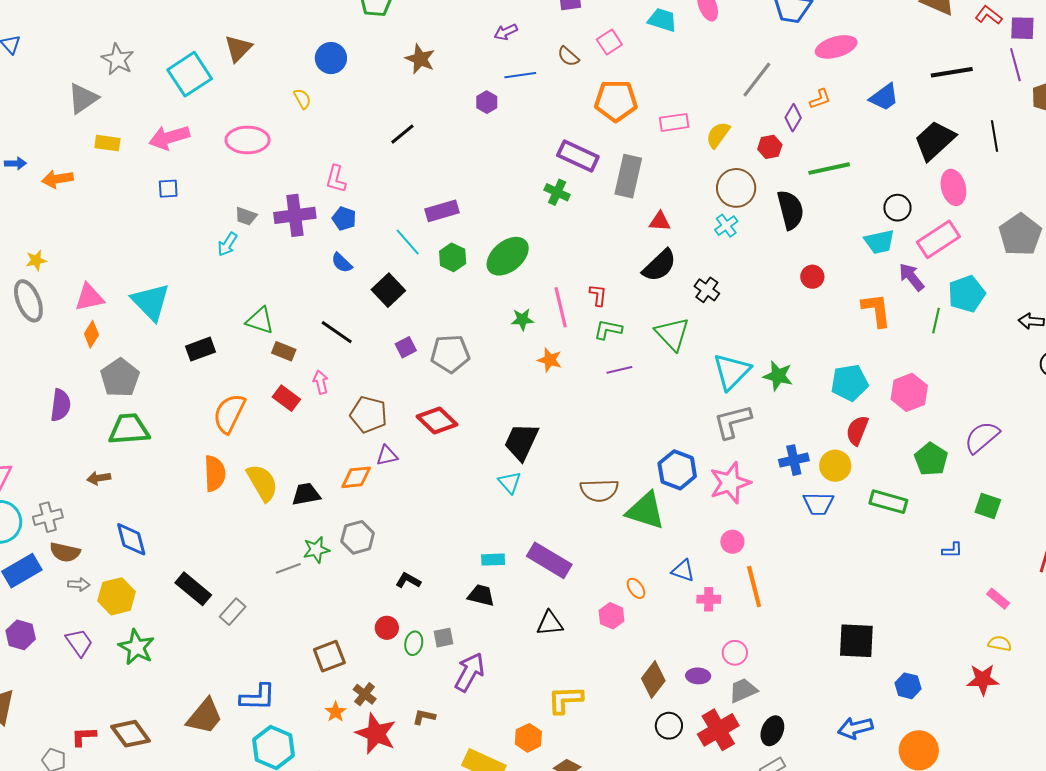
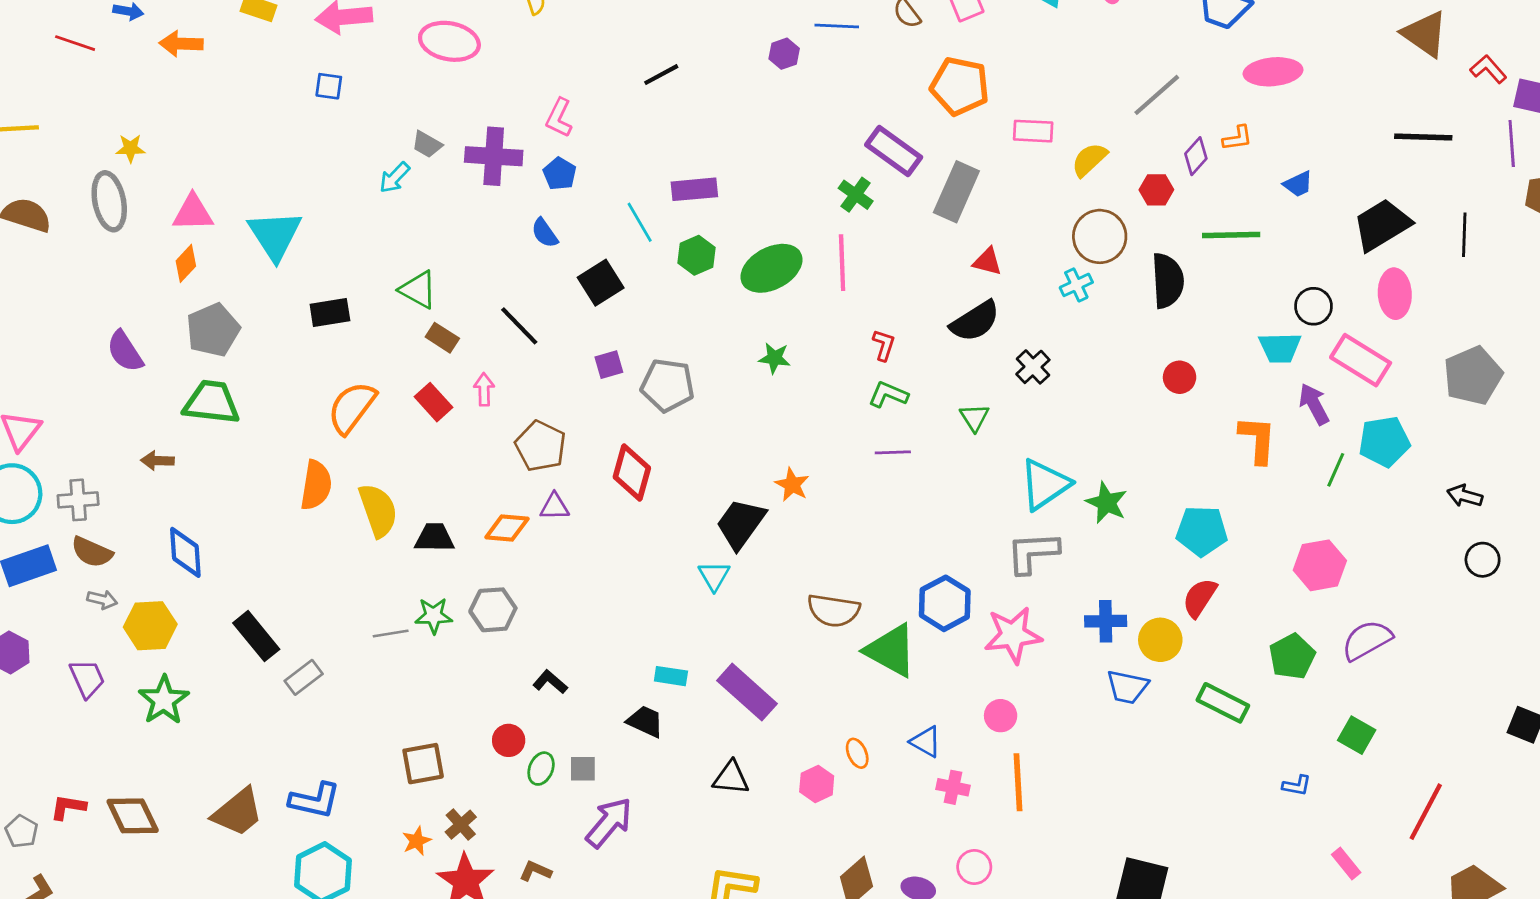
blue trapezoid: (884, 97) -> (1298, 184), moved, size x0.7
pink rectangle: (938, 239) -> (1361, 360), turned 54
pink line: (561, 307) -> (842, 263), moved
green triangle: (672, 334) -> (974, 418), size x0.6
orange star: (550, 360) -> (792, 485), moved
pink hexagon: (909, 392) -> (1320, 565), moved
purple semicircle: (60, 405) -> (125, 351), turned 128
red diamond: (437, 421) -> (632, 473), turned 51

